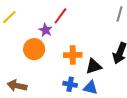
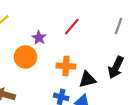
red line: (60, 16) -> (72, 27), moved

